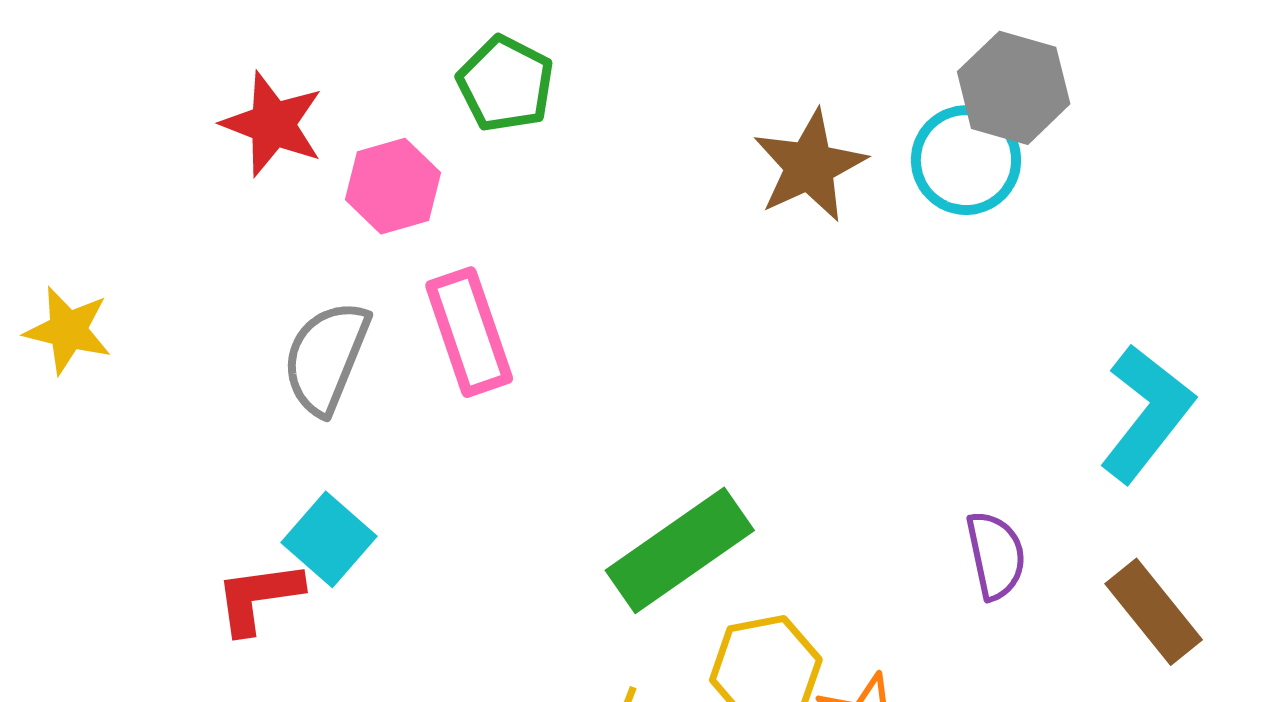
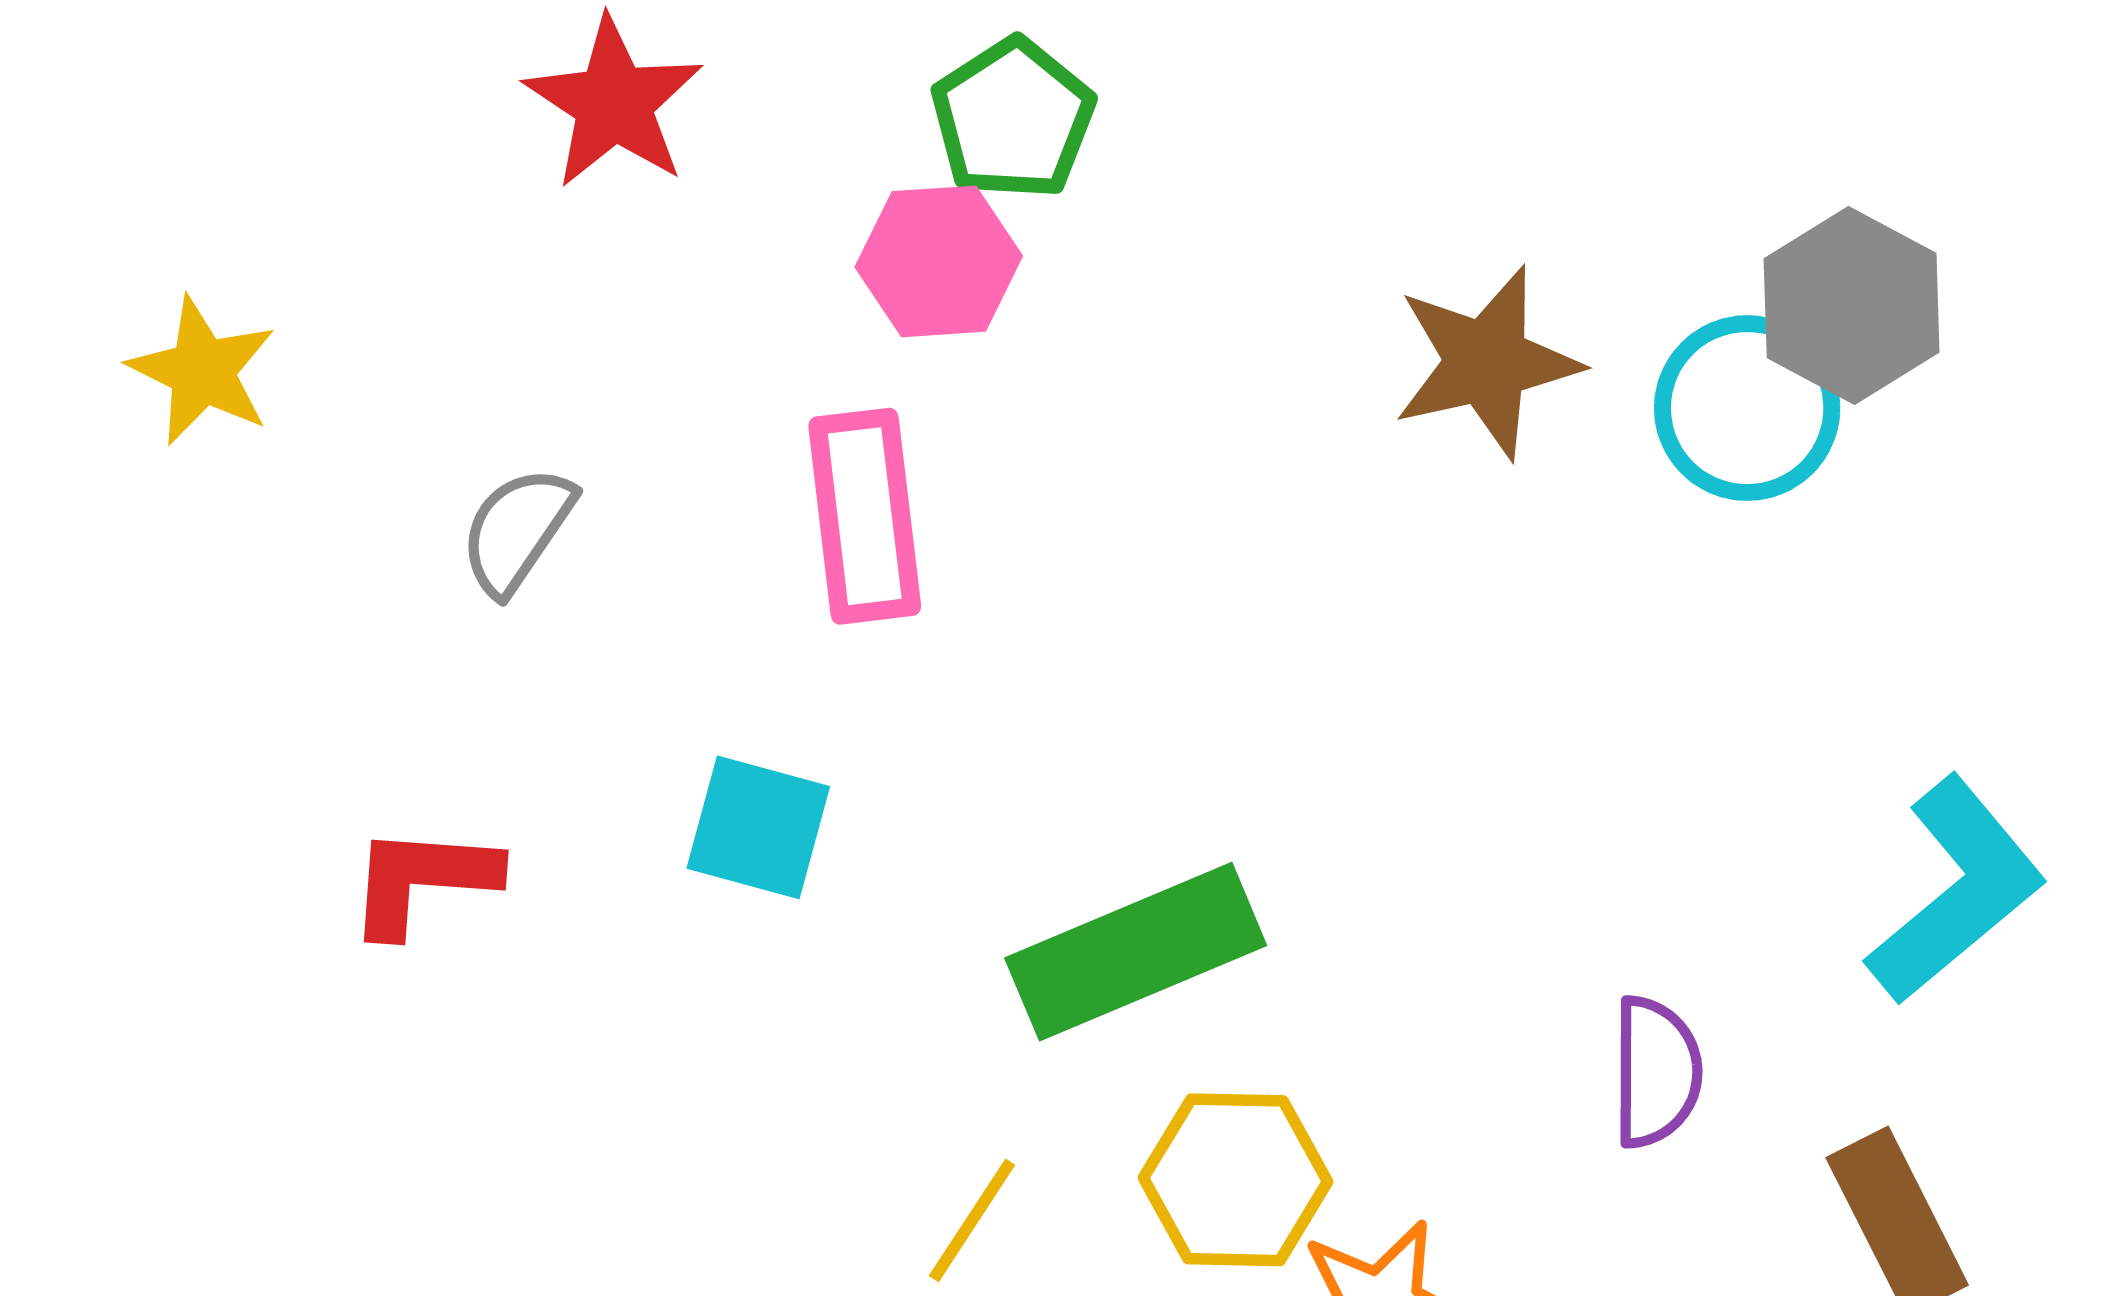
pink hexagon: (393, 186) -> (939, 261), moved
gray semicircle: (326, 357) -> (517, 530), moved, size x0.7
cyan square: (329, 539) -> (758, 827), moved, turned -38

